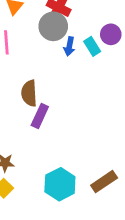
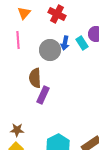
gray circle: (53, 26) -> (50, 50), moved

